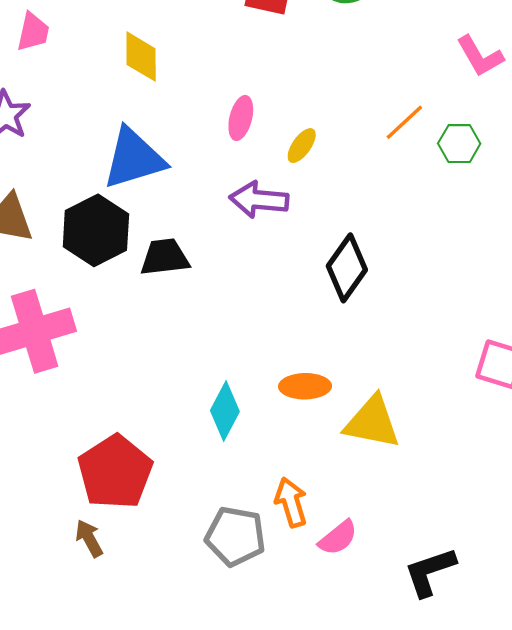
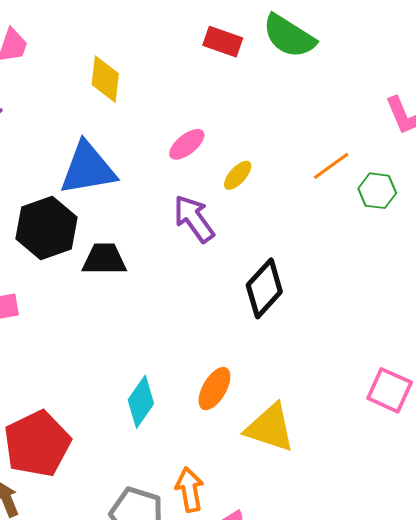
pink ellipse: (241, 118) -> (187, 144), turned 30
purple arrow: (259, 200) -> (194, 219), turned 42
orange ellipse: (305, 386) -> (214, 389), turned -66

